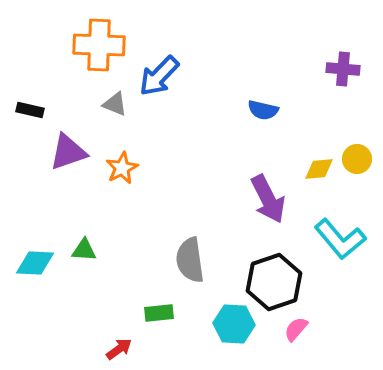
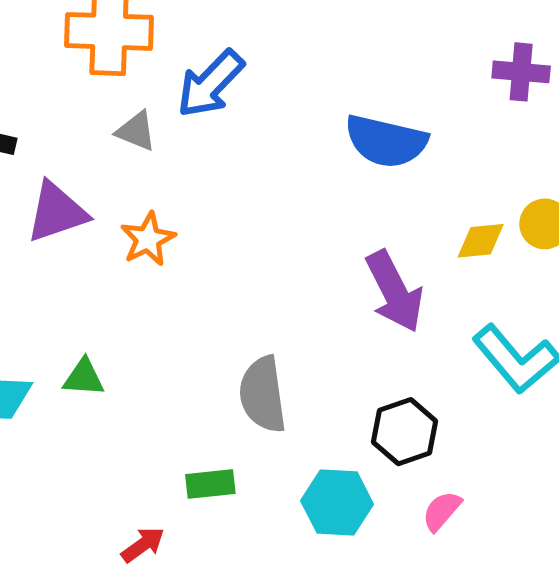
blue semicircle: (263, 110) -> (386, 141), size x1.6
black hexagon: (274, 282) -> (405, 432), size x0.7

